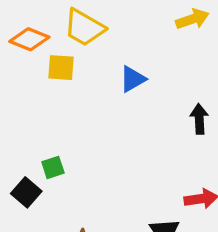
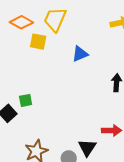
yellow trapezoid: (84, 28) -> (55, 20), turned 76

